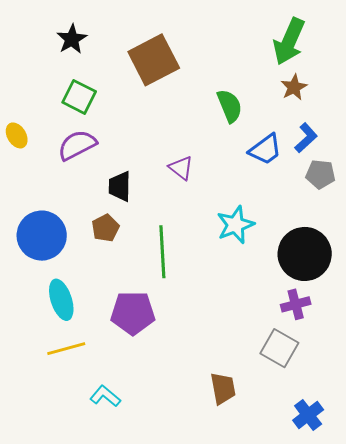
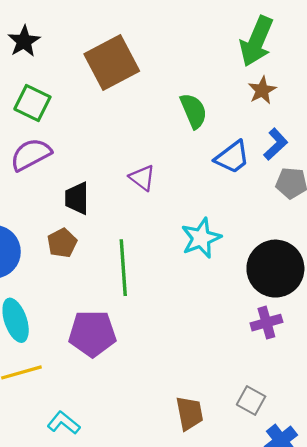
gray square: (279, 348) -> (251, 400), moved, size x0.7

